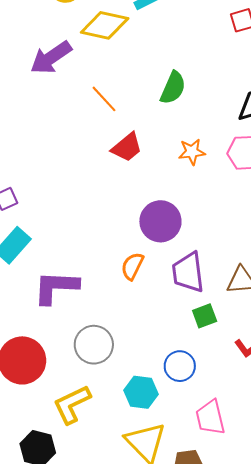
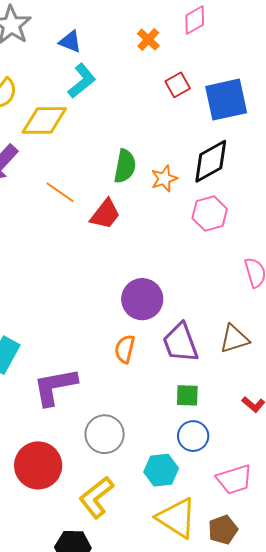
red trapezoid: (127, 147) -> (105, 214), moved
orange star: (192, 152) -> (164, 179), moved
green square: (205, 316) -> (187, 395), moved, turned 35
pink trapezoid: (210, 418) -> (234, 479), turned -81

